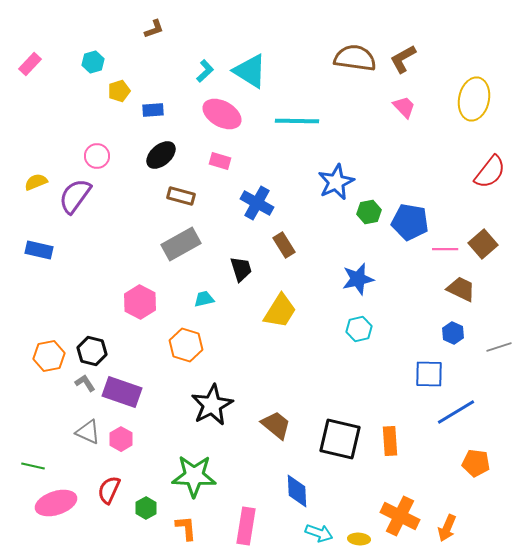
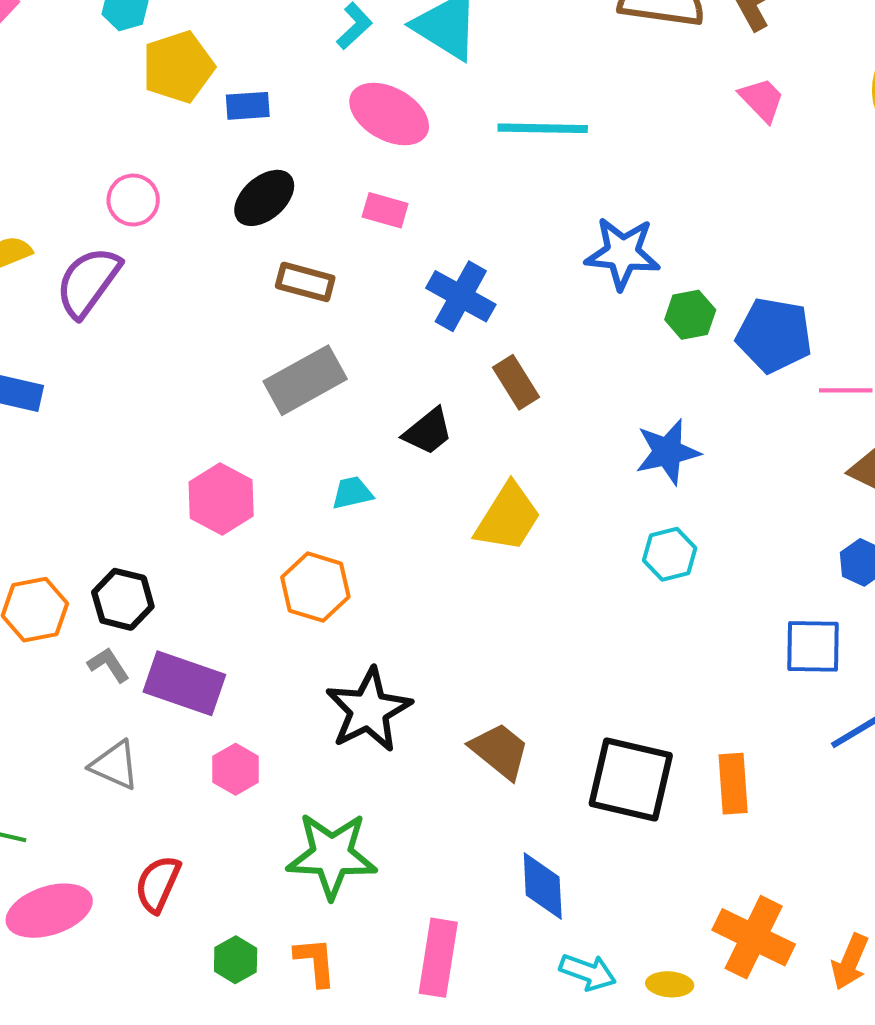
yellow pentagon: (119, 91) -> (178, 67), size x1.6
blue star: (336, 182) -> (623, 253), turned 30
black trapezoid: (241, 269) -> (428, 431), turned 68
pink hexagon: (121, 439) -> (236, 769), moved
green hexagon: (146, 508) -> (236, 960), moved

